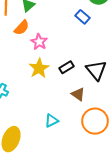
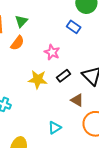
pink star: (39, 42) -> (52, 52), moved
yellow star: (39, 68) -> (38, 79), turned -30

